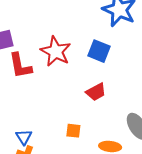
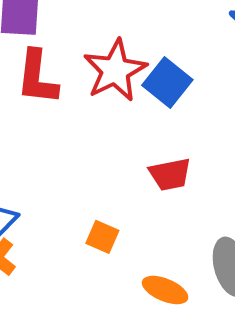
blue square: (99, 51) -> (167, 82), moved

